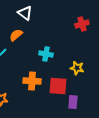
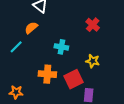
red cross: (82, 24) -> (93, 25), moved, turned -32
red square: (58, 86) -> (73, 79), turned -30

